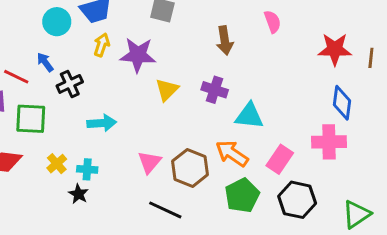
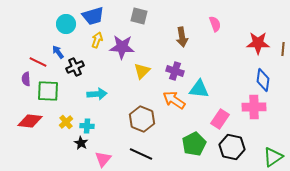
orange arrow: (232, 153) -> (174, 100), moved
pink triangle: (149, 162) -> (103, 159), moved
brown hexagon: (190, 168) -> (142, 119), moved

